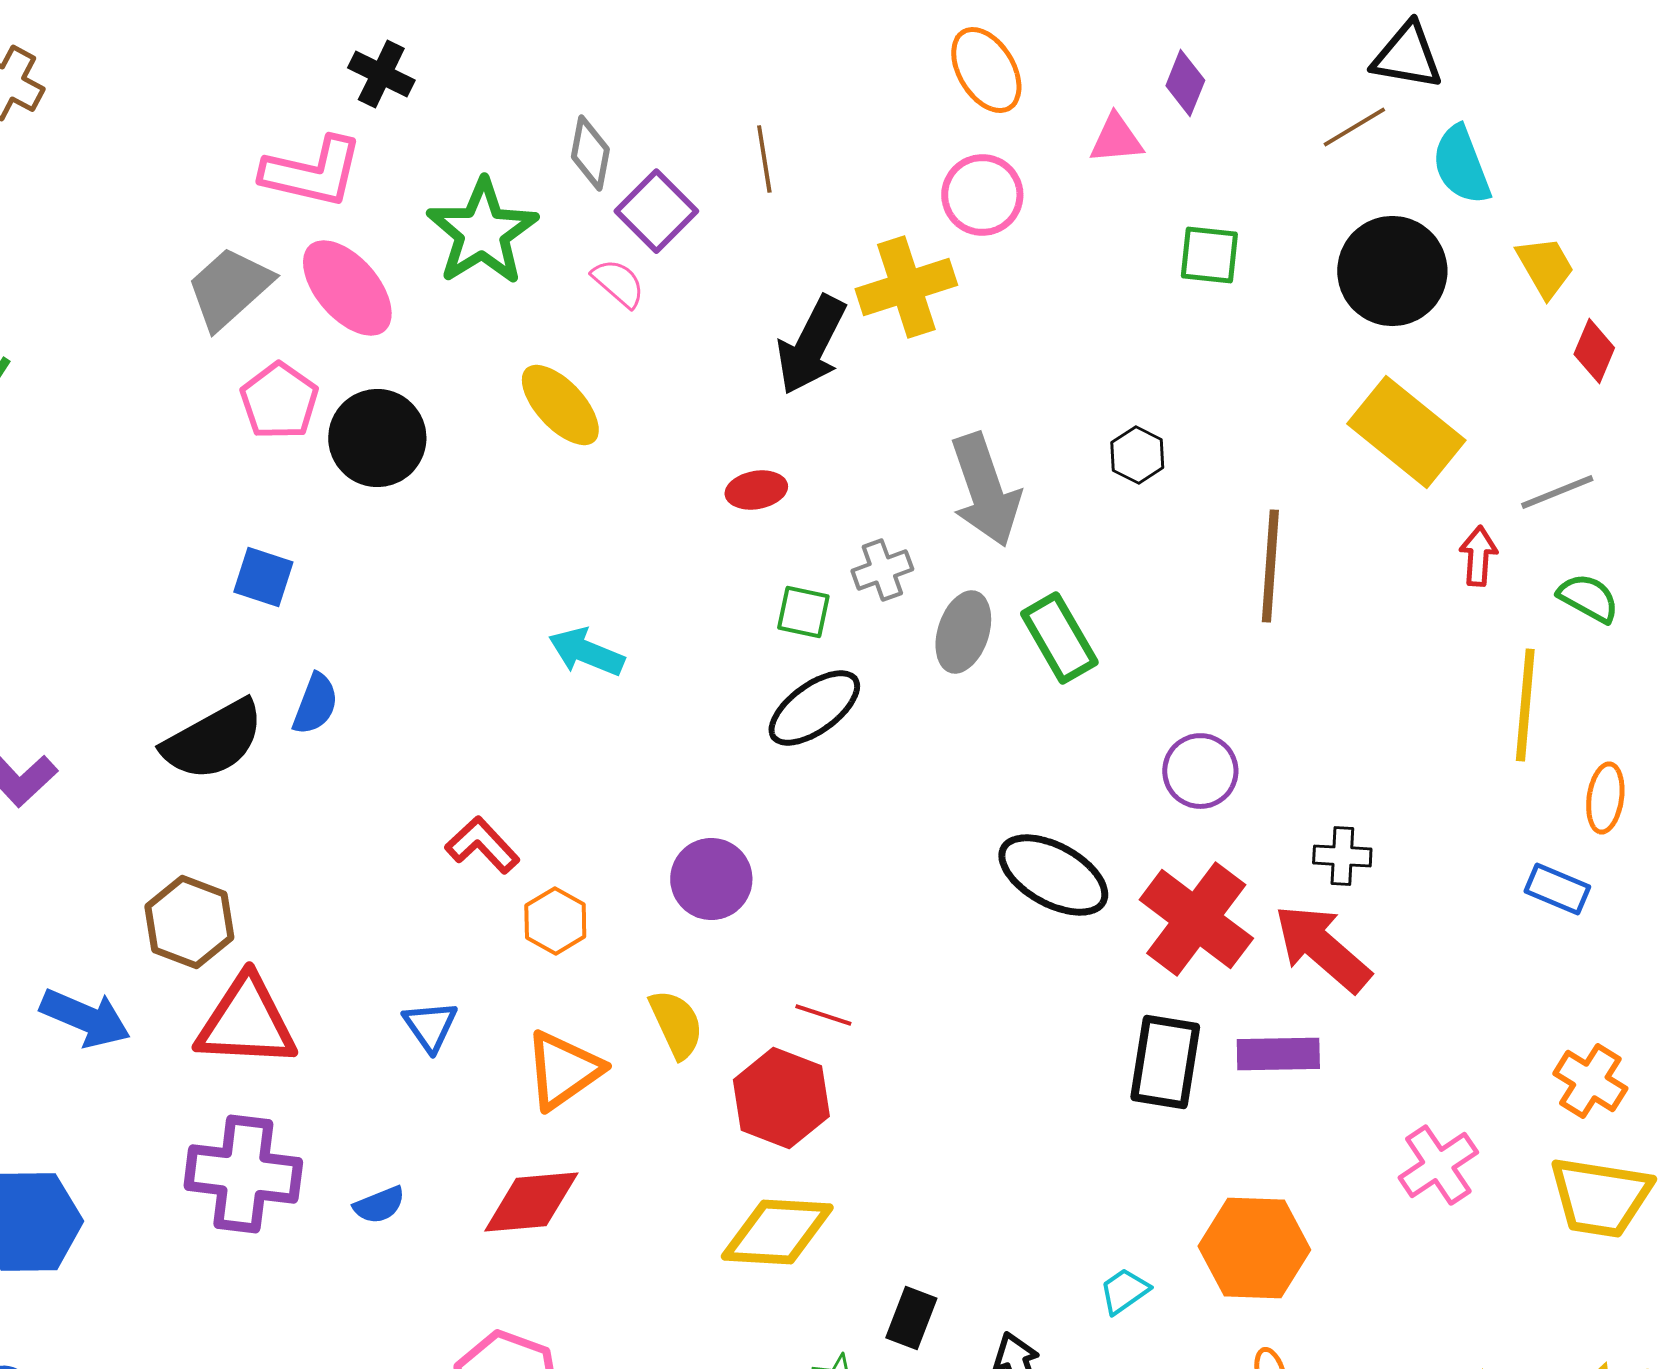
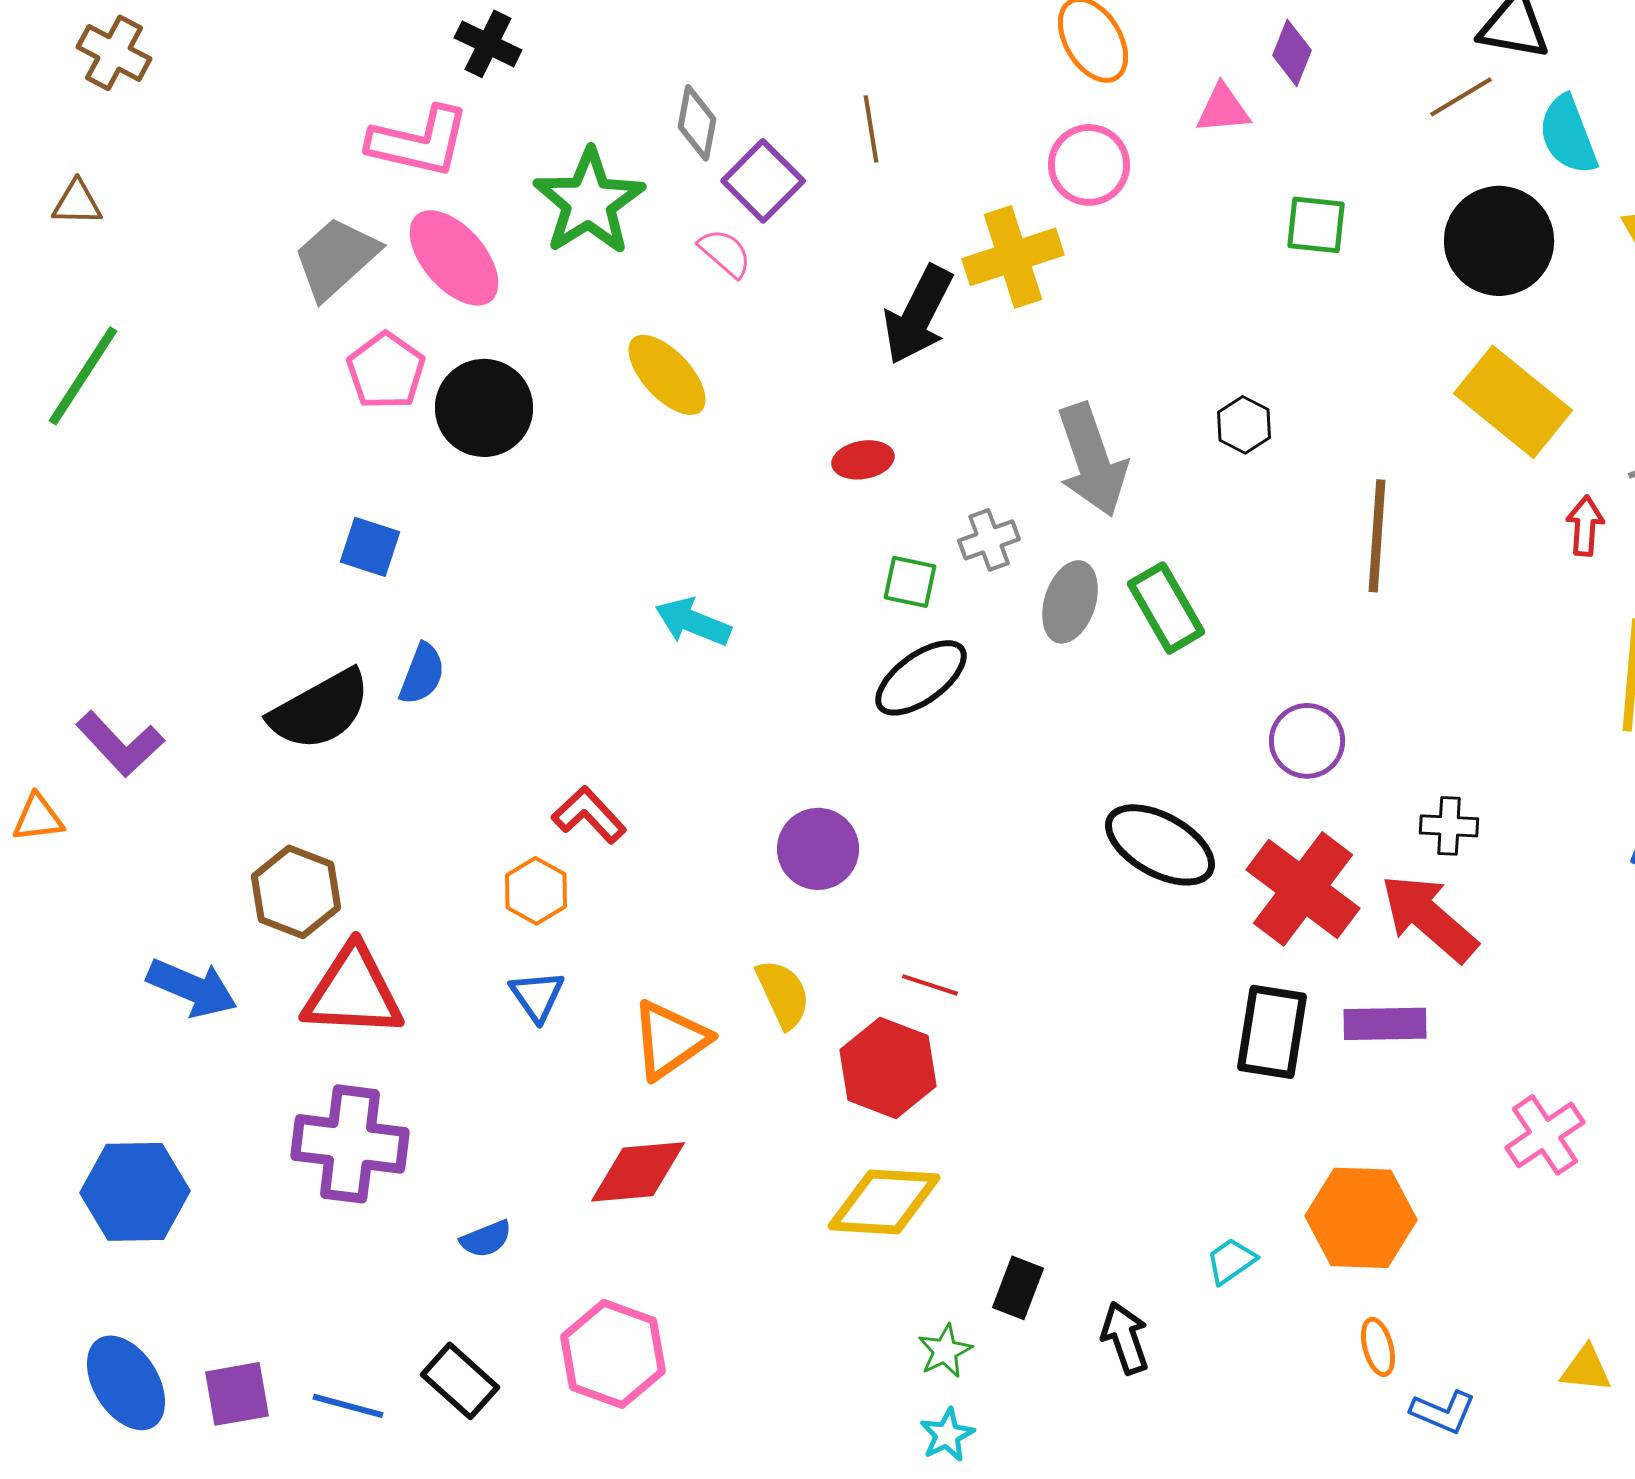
orange hexagon: (555, 921) -> (536, 891), moved
blue semicircle: (379, 1205) -> (486, 1239), moved

